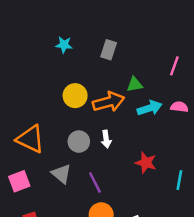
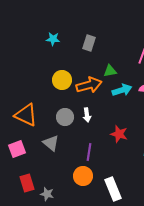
purple line: (95, 182) -> (89, 152), moved, turned 36

